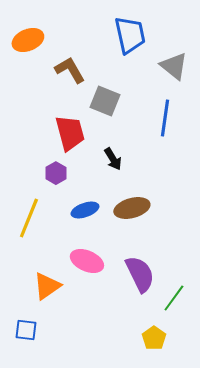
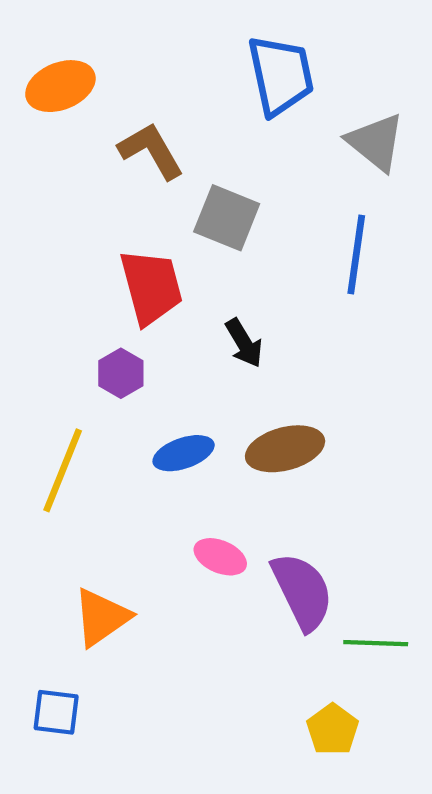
pink ellipse: (87, 261) -> (220, 557), moved, size x0.7
green line: (174, 298) -> (376, 643), turned 56

